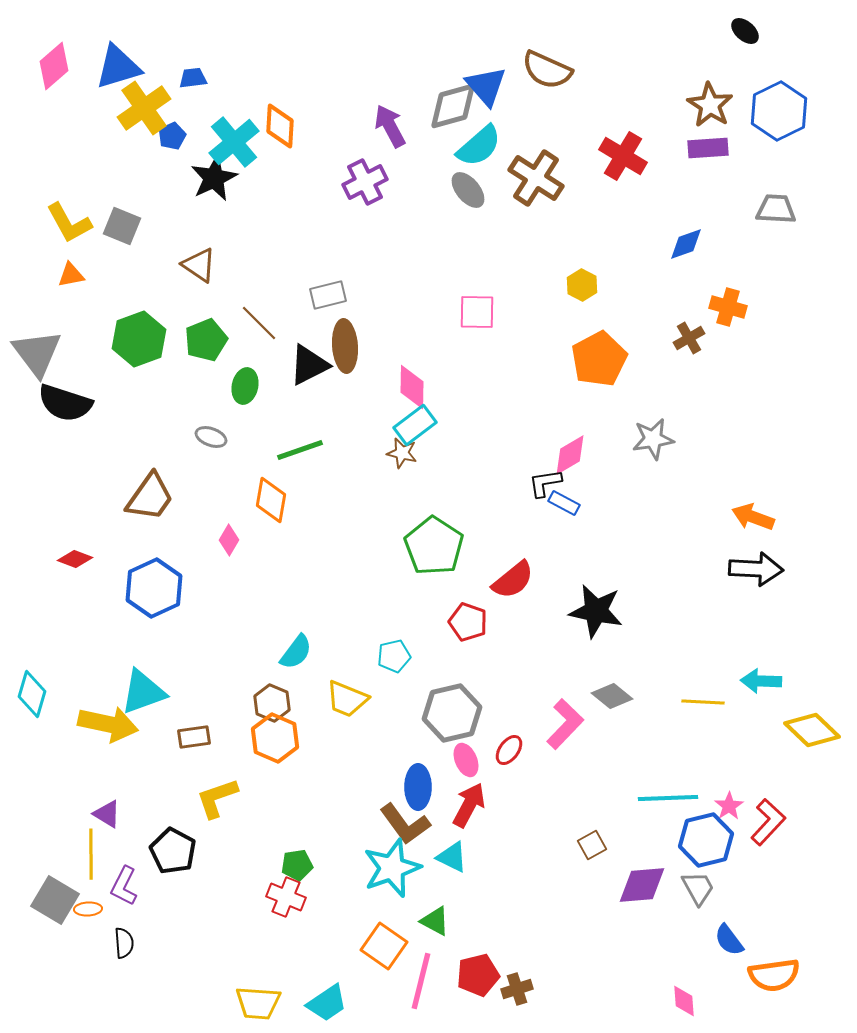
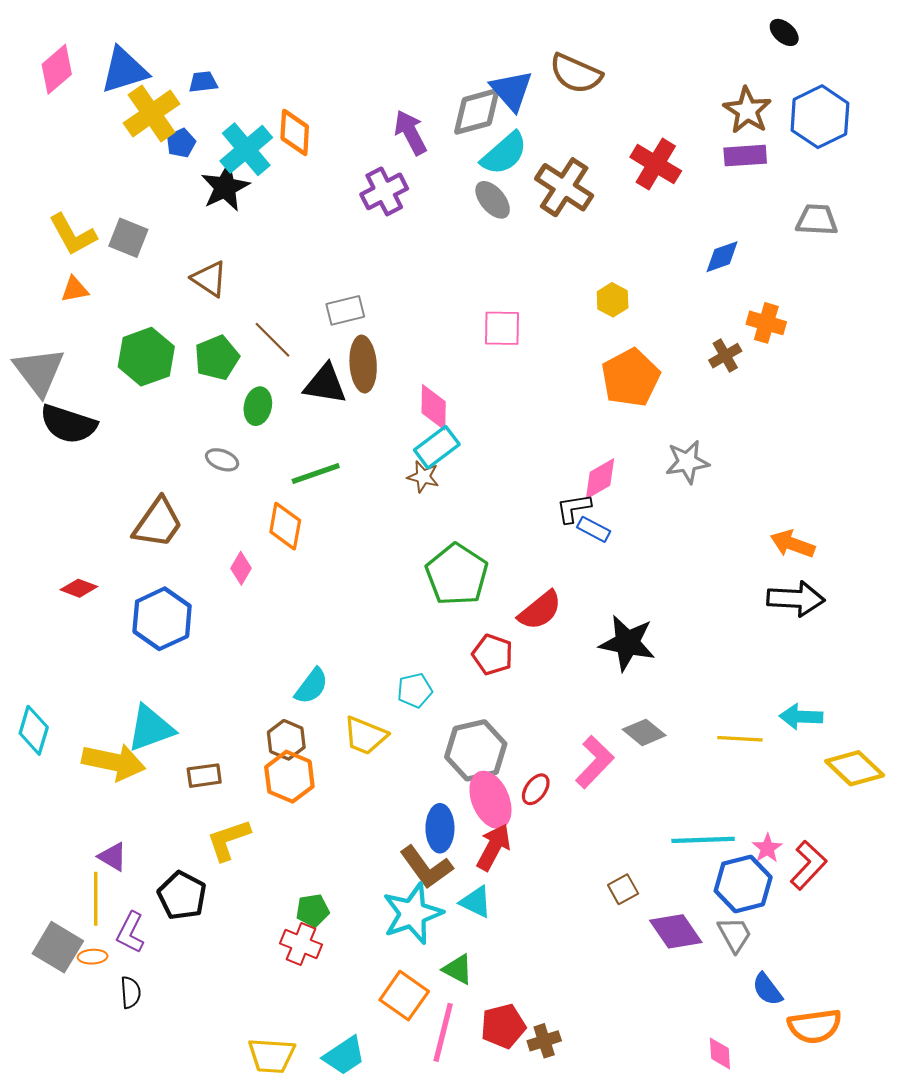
black triangle: (309, 365) -> (325, 384), turned 36
pink ellipse: (466, 760) -> (490, 800), size x1.6
purple diamond: (642, 885) -> (676, 931), turned 60

